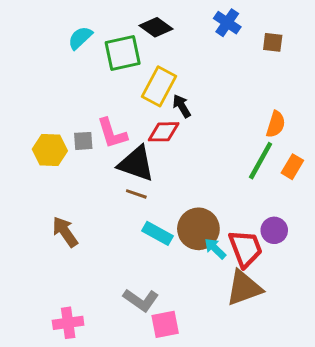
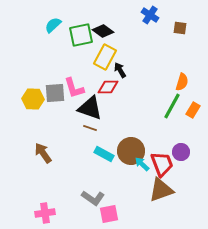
black diamond: (156, 27) -> (103, 31), moved
gray square: (83, 141) -> (55, 93), size x1.5

